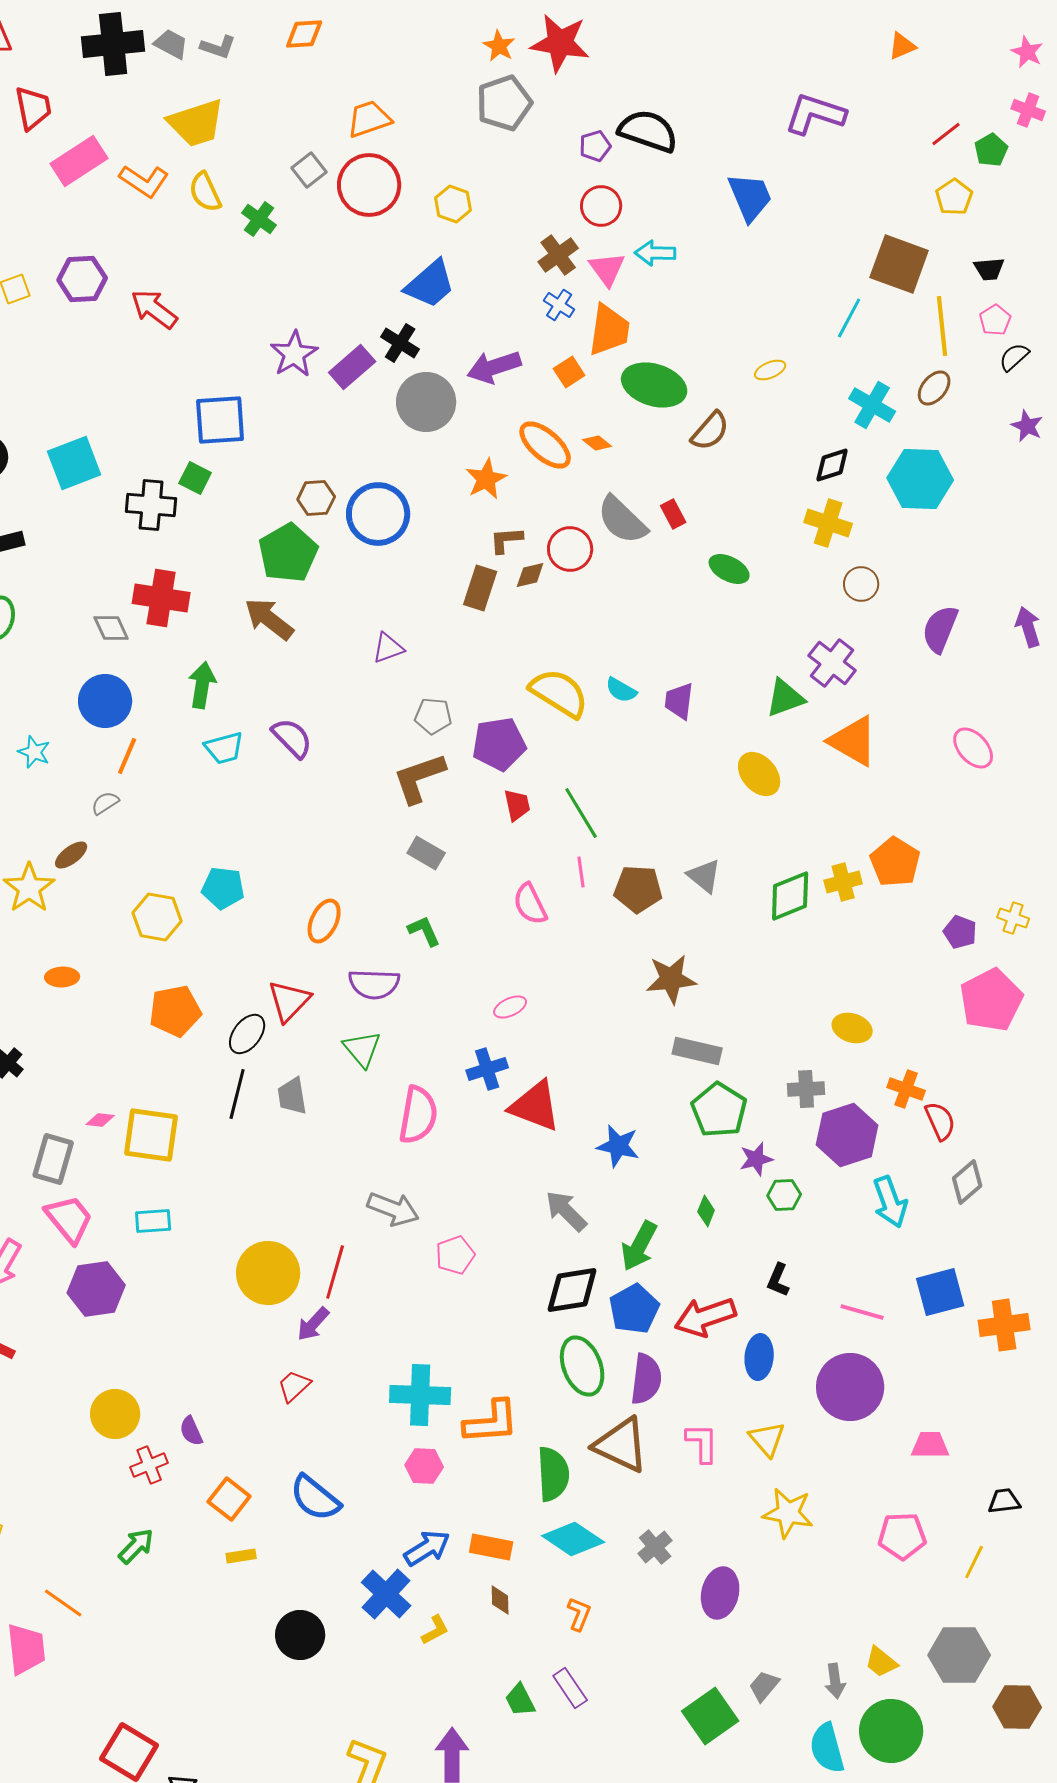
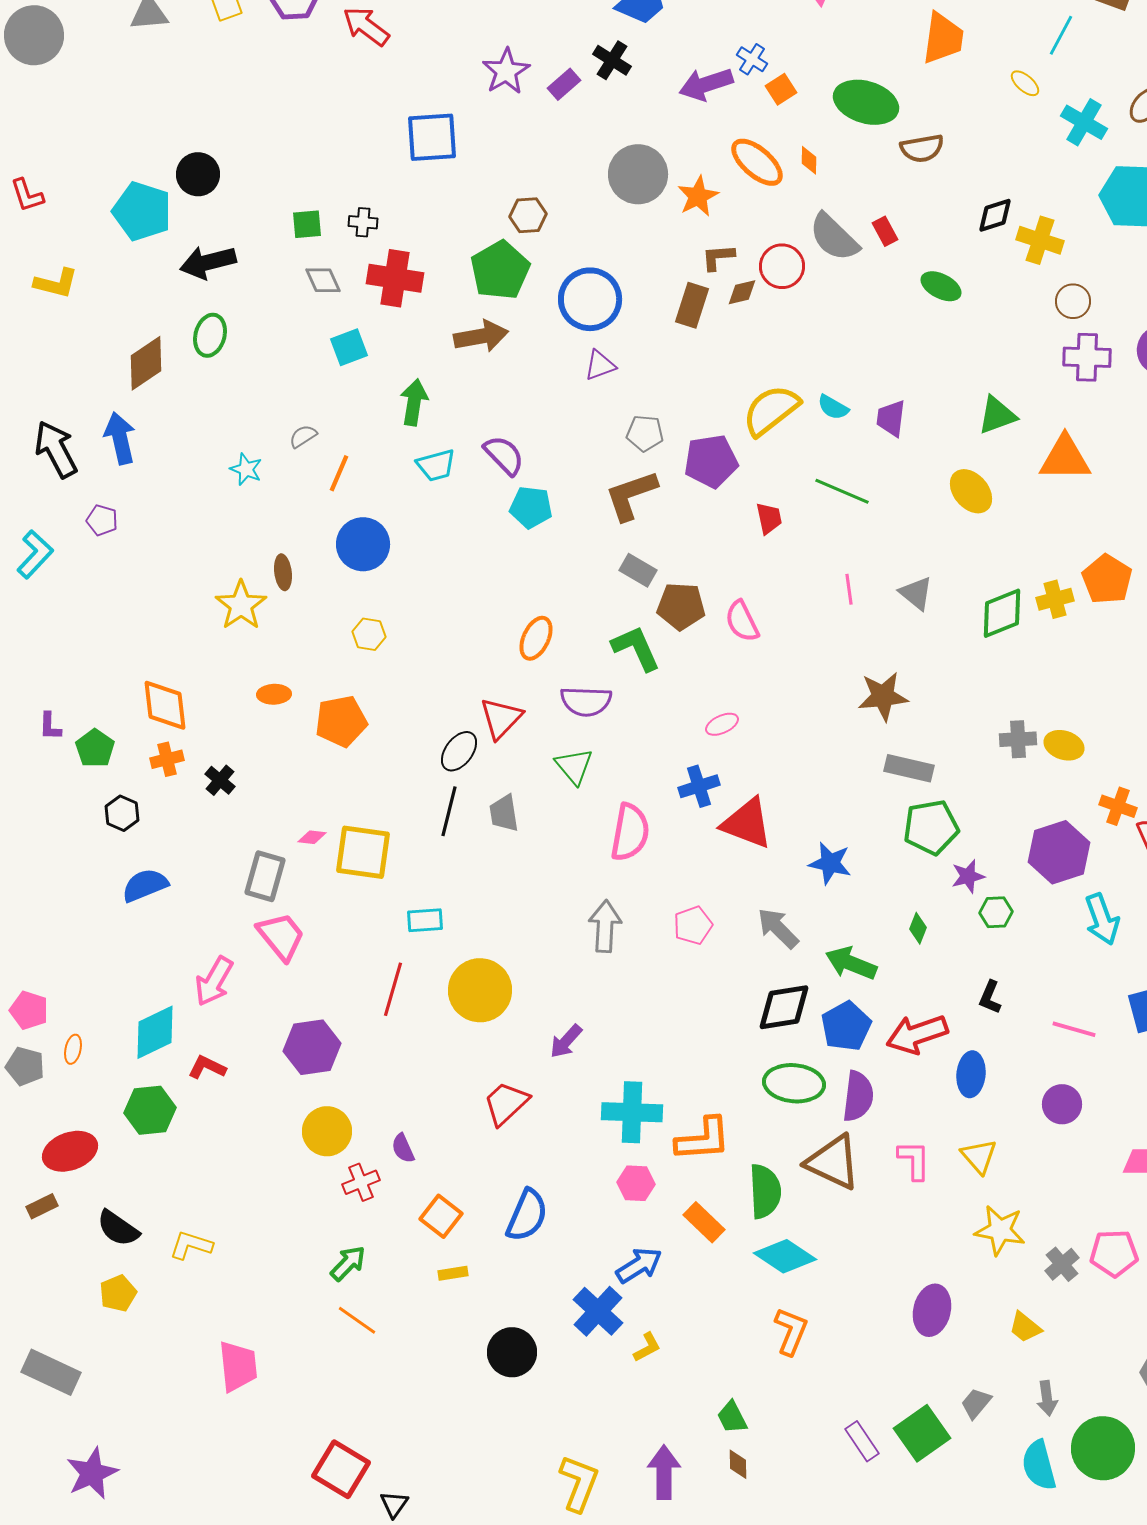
blue cross: (559, 305) -> (752, 59), moved
orange trapezoid: (609, 330) -> (943, 38), moved
purple rectangle: (352, 367) -> (564, 84), size x0.7
yellow ellipse: (770, 370) -> (1025, 83), moved, turned 64
gray circle: (426, 402) -> (638, 174), moved
brown semicircle: (710, 431) -> (922, 148), turned 39
orange diamond: (597, 443) -> (809, 160), turned 52
cyan square: (74, 463) -> (349, 347), moved, size x0.7
black diamond: (832, 465) -> (995, 215), moved
green square: (195, 478) -> (307, 224), moved, turned -32
black cross: (151, 505) -> (363, 222), size x0.6
blue circle: (378, 514) -> (590, 299), moved
red cross: (161, 598) -> (395, 278), moved
brown arrow: (269, 619) -> (481, 336), turned 132
gray diamond: (111, 628) -> (323, 280), moved
purple cross: (832, 663) -> (1087, 357), moved, turned -36
yellow semicircle: (559, 693) -> (771, 410), turned -70
blue circle: (105, 701) -> (363, 544), moved
orange triangle: (853, 741) -> (1065, 458), turned -30
gray semicircle: (105, 803) -> (303, 436), moved
red trapezoid: (517, 805) -> (769, 518), moved
green line: (581, 813) -> (842, 491), moved, turned -36
brown ellipse: (71, 855) -> (283, 572), turned -60
pink line: (581, 872) -> (849, 589), moved
cyan pentagon: (223, 888) -> (531, 507), moved
brown pentagon: (638, 889) -> (681, 606), moved
yellow hexagon: (157, 917) -> (369, 634), size x0.7
green L-shape: (424, 931) -> (636, 648), size x1.5
orange pentagon: (175, 1011) -> (341, 721), moved
gray cross: (806, 1089) -> (1018, 739), moved
green pentagon: (719, 1110) -> (931, 827), turned 30
gray arrow: (393, 1209) -> (605, 926), turned -108
cyan rectangle: (153, 1221) -> (425, 920), moved
green arrow: (639, 1246) -> (851, 963), turned 84
pink pentagon: (455, 1255) -> (693, 925), moved
red line: (335, 1272) -> (393, 989), moved
purple hexagon: (96, 1289) -> (312, 1047), moved
purple arrow: (313, 1324) -> (566, 1041), moved
green ellipse: (582, 1366) -> (794, 1083), turned -64
red trapezoid: (294, 1386) -> (506, 1103), size x1.4
purple circle: (850, 1387) -> (1062, 1104), size x0.6
blue semicircle: (315, 1498) -> (527, 1215), turned -106
orange rectangle: (491, 1547) -> (704, 1222), moved, turned 33
gray cross: (655, 1547) -> (1062, 1264), moved
brown diamond: (500, 1600) -> (738, 1464), moved
orange line: (63, 1603) -> (357, 1320), moved
orange L-shape: (579, 1614) -> (791, 1331), size x1.4
yellow trapezoid: (881, 1662) -> (1025, 1327), moved
purple rectangle: (570, 1688) -> (862, 1441), moved

